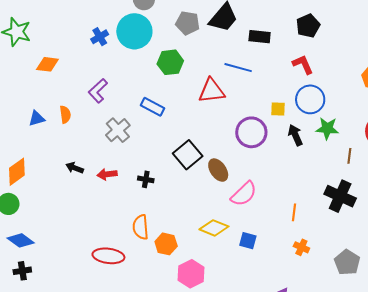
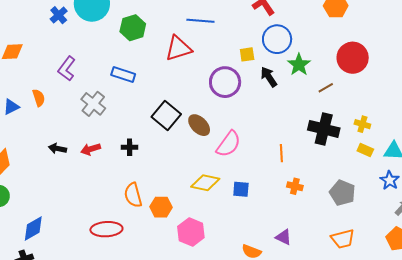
green star: (327, 128) -> (299, 65), turned -30
brown line: (349, 156) -> (326, 88), turned 63
blue diamond: (21, 240) -> (33, 229), moved, turned -56

